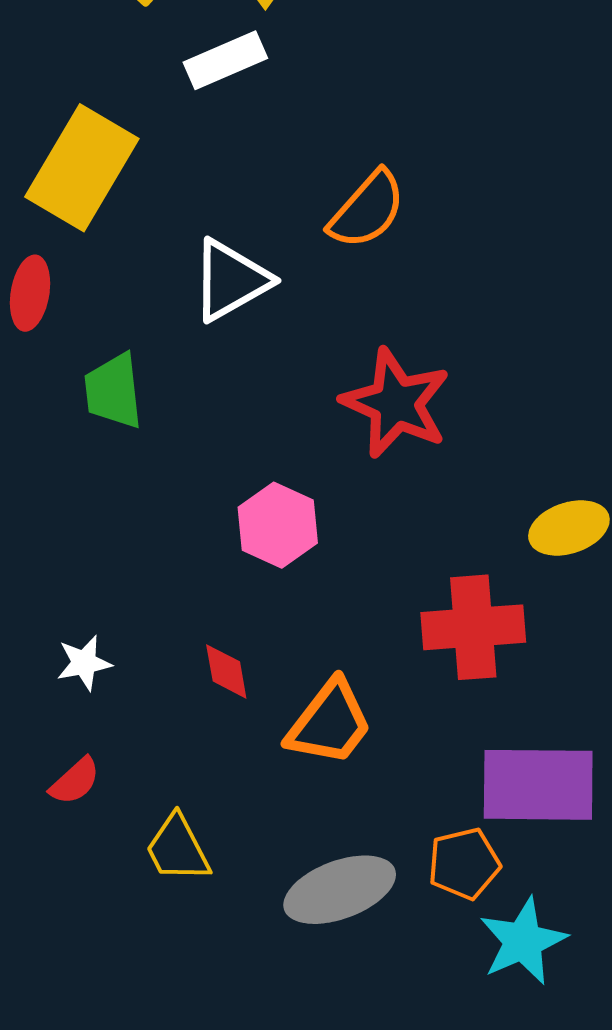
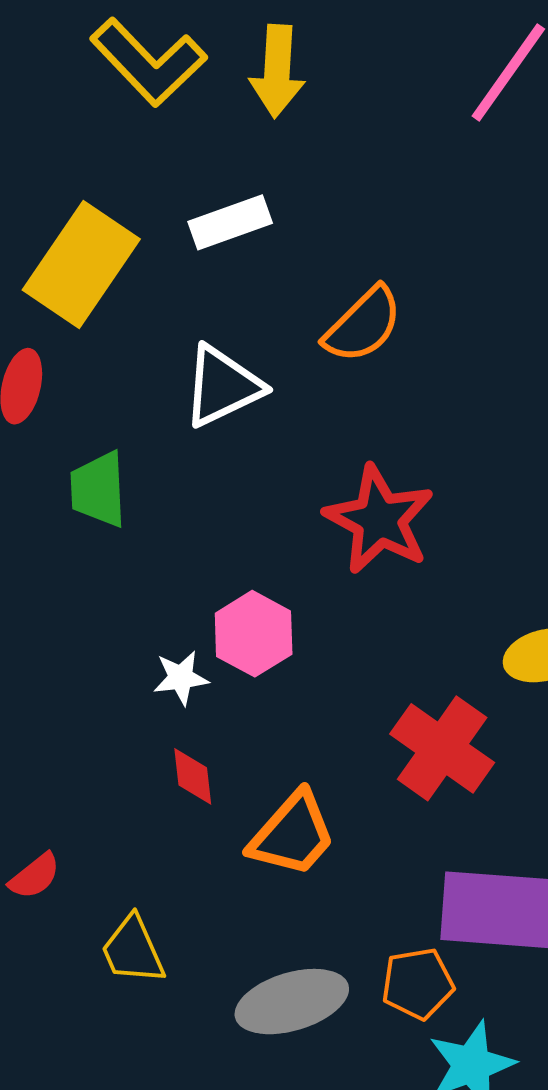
white rectangle: (225, 60) -> (230, 222), moved
red cross: (473, 627) -> (442, 748), turned 36
white star: (84, 663) -> (181, 678), moved

